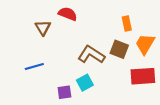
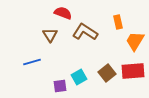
brown triangle: (43, 28) -> (50, 35), moved
brown square: (119, 49) -> (107, 73), moved, turned 30
brown L-shape: (91, 55) -> (85, 32), moved

